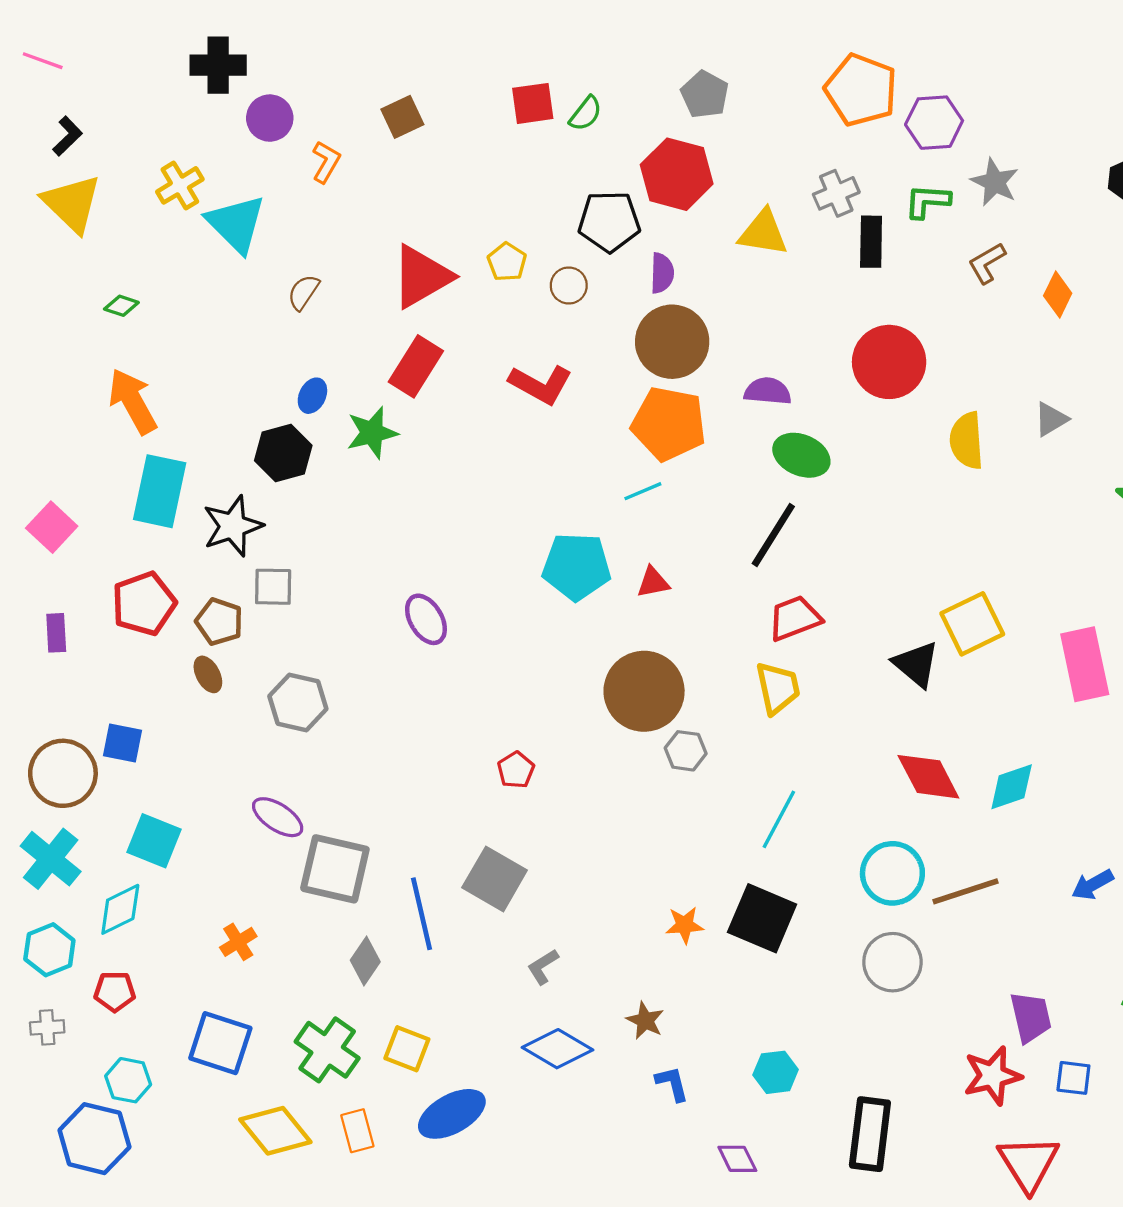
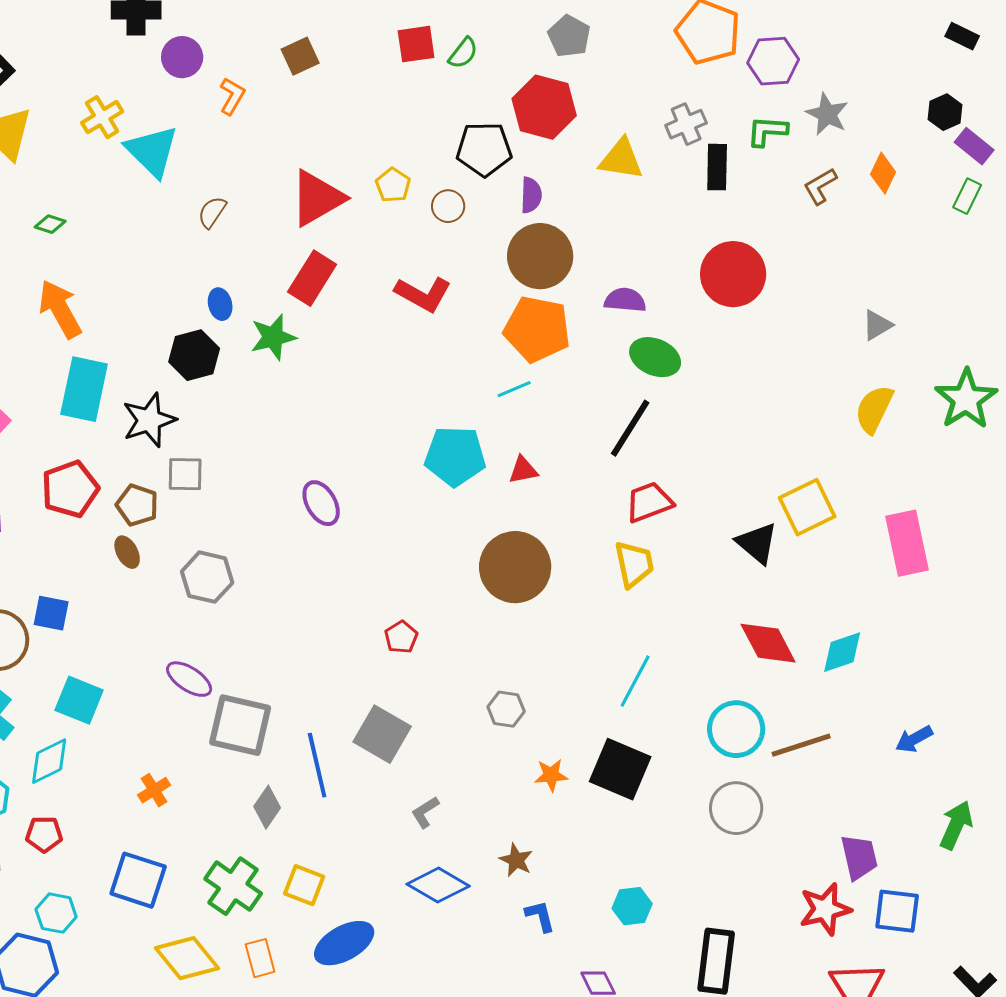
orange diamond: (1058, 294) -> (883, 173), moved
blue ellipse: (312, 396) -> (220, 304), turned -40
yellow semicircle: (967, 441) -> (874, 409), moved, turned 30
gray hexagon: (686, 751) -> (506, 709), moved
blue square: (1073, 1078) -> (897, 911), size x1.4

